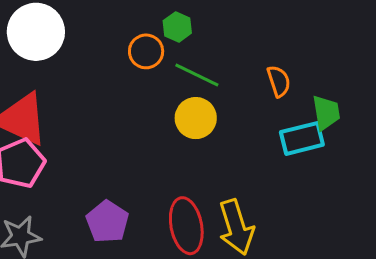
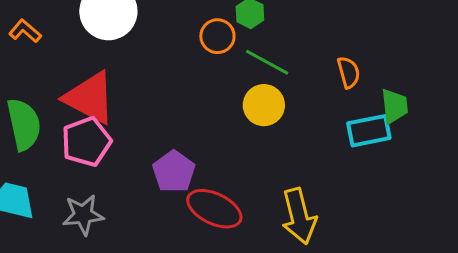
purple pentagon: (107, 222) -> (174, 172), moved
red ellipse: (186, 226) -> (214, 209), moved, turned -56

